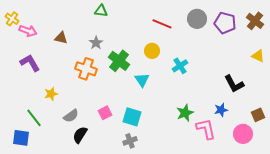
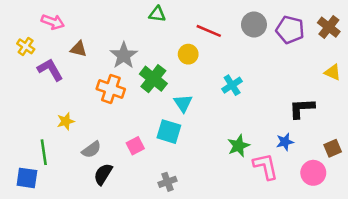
green triangle: (101, 11) -> (157, 14), moved
yellow cross: (12, 19) -> (26, 46), moved
pink arrow: (28, 31) -> (53, 22), moved
gray star: (96, 43) -> (124, 55), size x1.5
yellow circle: (152, 51) -> (188, 54), moved
purple L-shape: (30, 63) -> (50, 70), moved
black L-shape: (234, 84) -> (302, 108), turned 115
cyan square: (132, 117) -> (169, 132), moved
green line: (34, 118) -> (44, 152), turned 30

